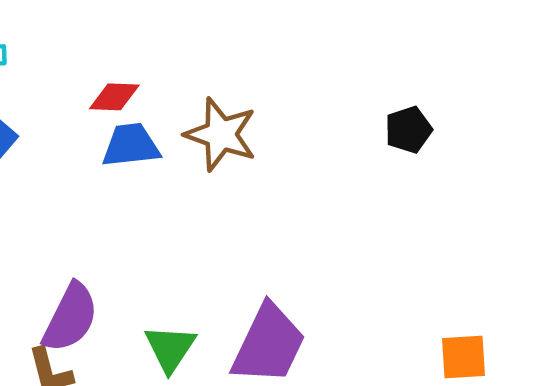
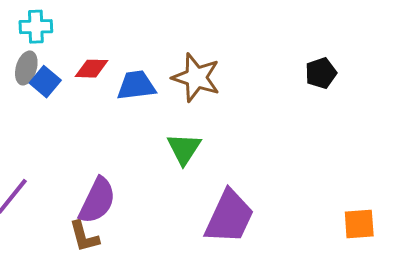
red diamond: (114, 97) -> (91, 69), moved
green triangle: (170, 348) -> (184, 149), moved

